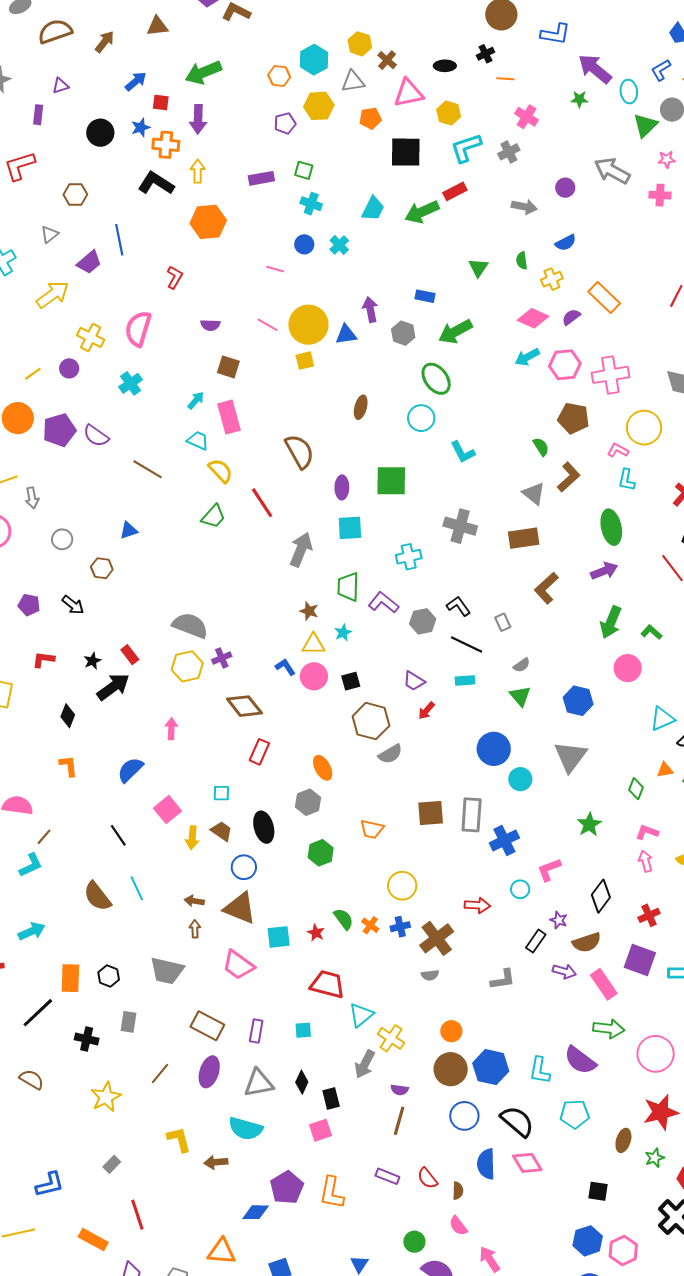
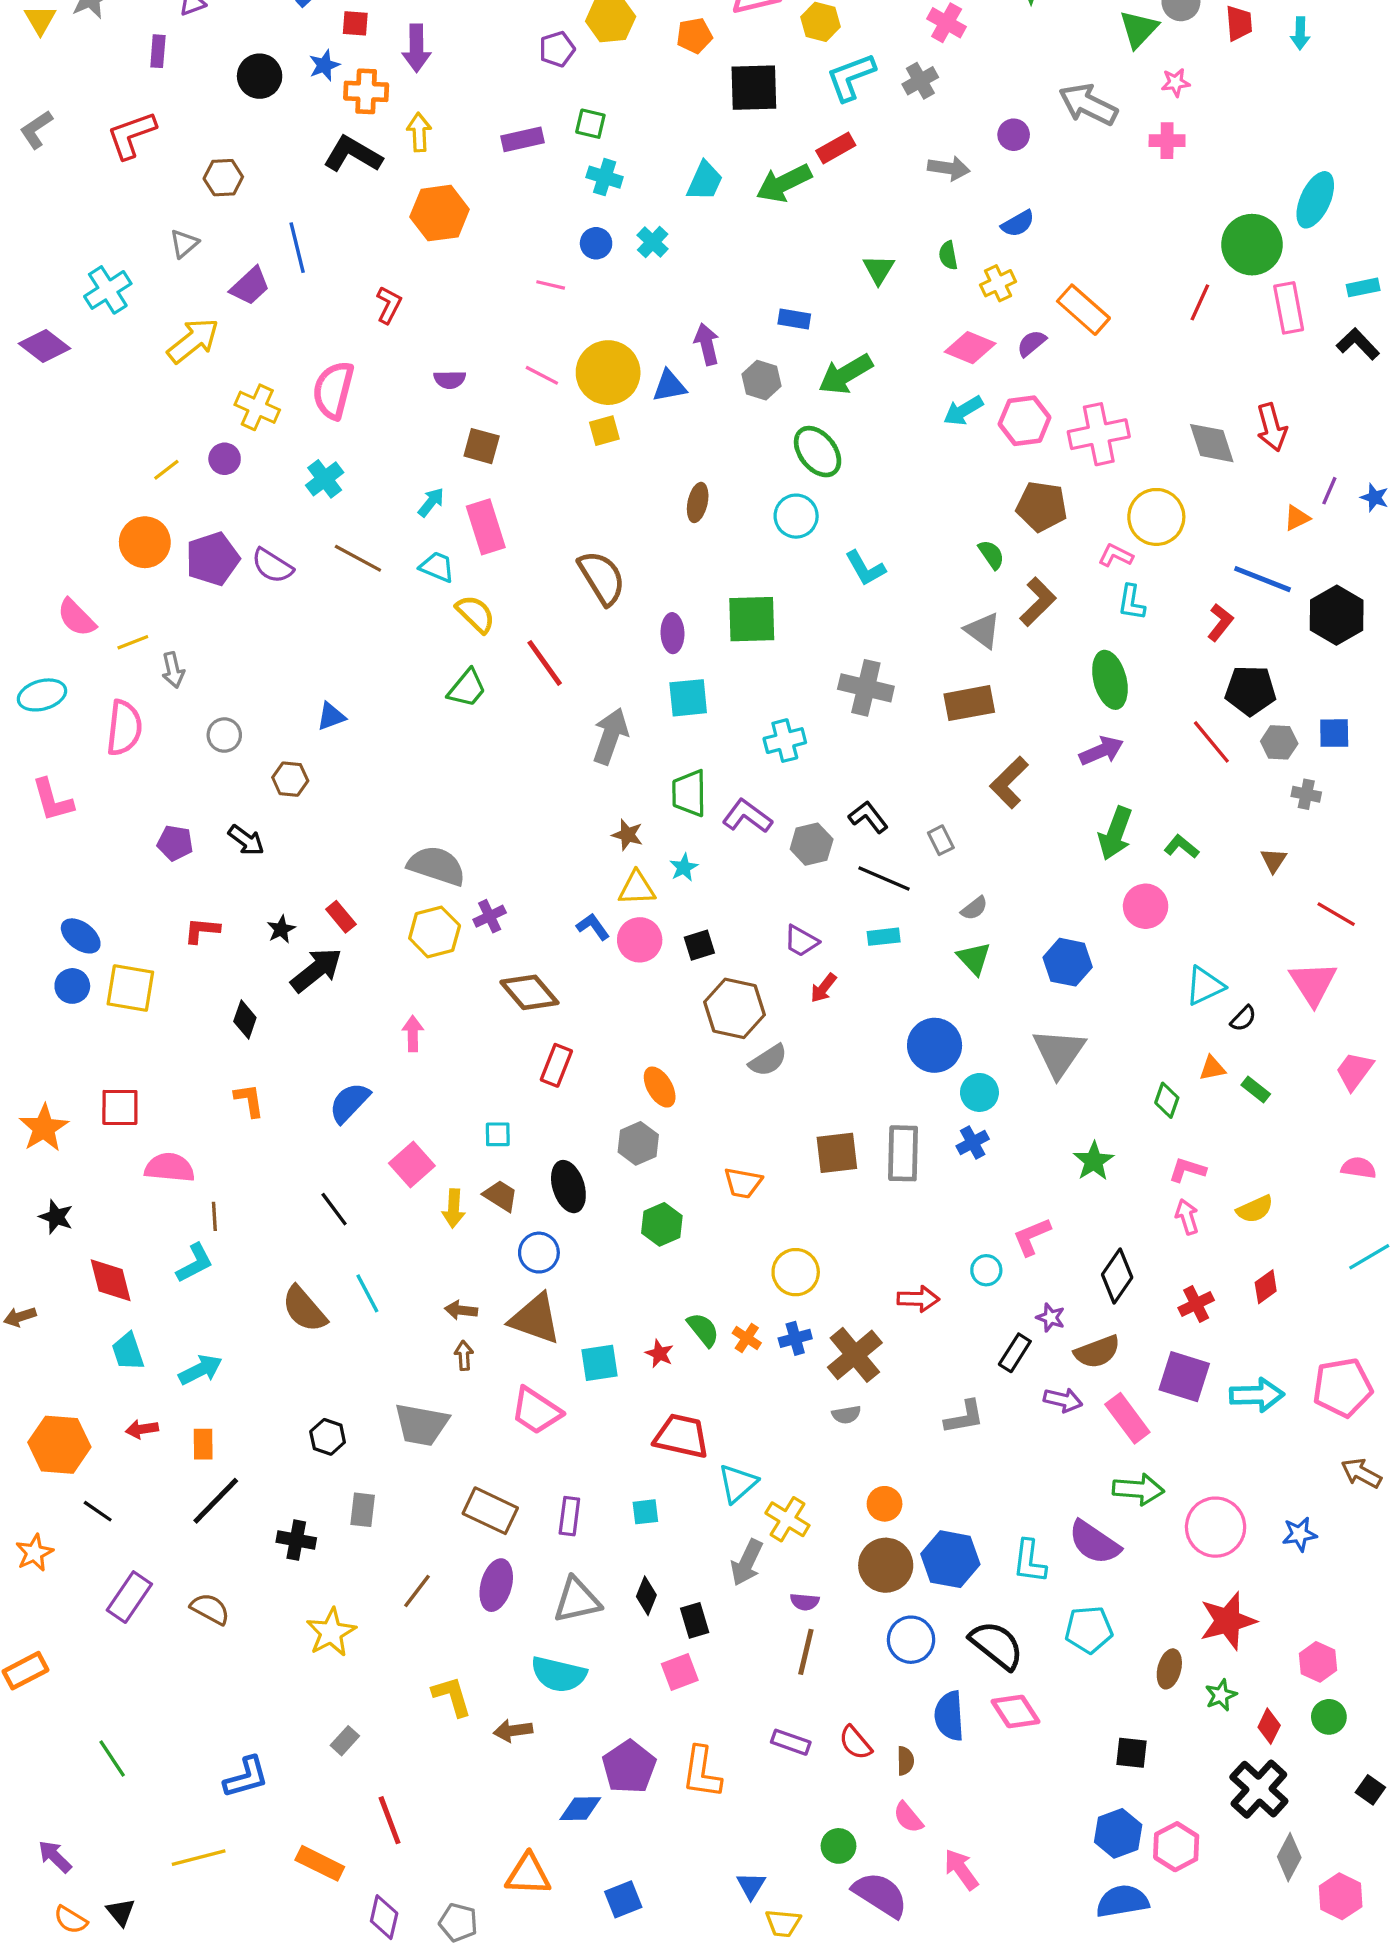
brown line: (148, 469) -> (358, 558), moved
brown line: (44, 837) -> (214, 1216), turned -42
blue cross: (504, 840) -> (973, 1143), moved, size x0.7
orange rectangle: (70, 978) -> (203, 1444), moved, size x0.7

